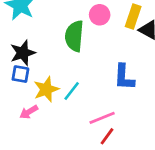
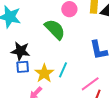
green semicircle: (74, 36) -> (55, 29), turned 145
black star: (23, 53) -> (20, 51), turned -30

